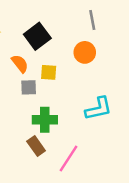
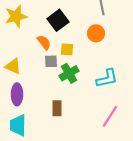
green cross: (45, 120) -> (69, 73), moved, turned -30
brown rectangle: (36, 146) -> (57, 108), turned 35
pink line: (69, 158) -> (110, 116), moved

